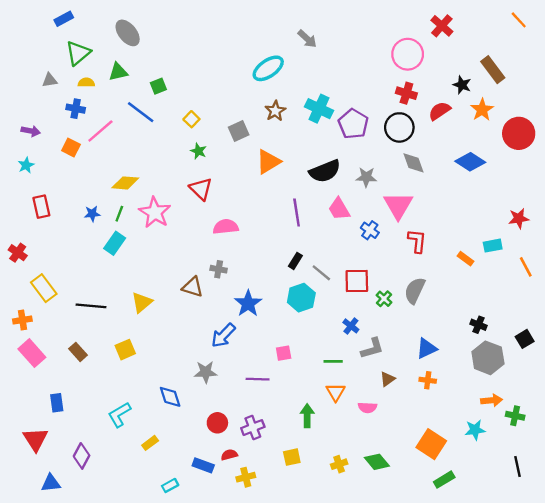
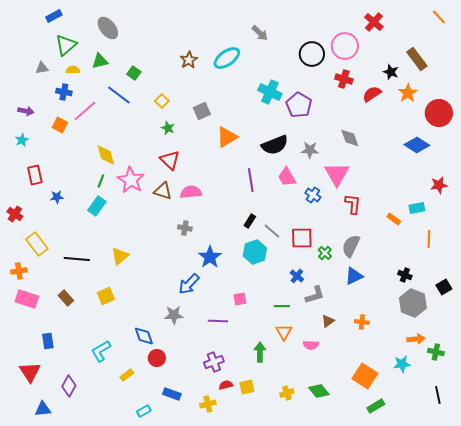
green square: (158, 86) -> (134, 73), turned -32
brown star: (275, 111) -> (189, 60), moved
black circle: (399, 127) -> (312, 54), moved
blue diamond: (470, 162) -> (417, 145), moved
yellow diamond: (125, 183) -> (106, 155), turned 70
blue star: (92, 214) -> (57, 197), moved
orange line: (526, 267) -> (429, 239), moved, turned 30
brown triangle: (193, 287) -> (163, 191), moved
blue triangle: (427, 348) -> (354, 276), moved
pink rectangle: (32, 353) -> (27, 299), turned -30
red circle: (217, 423) -> (157, 358), moved
red semicircle: (229, 455) -> (226, 385), moved

